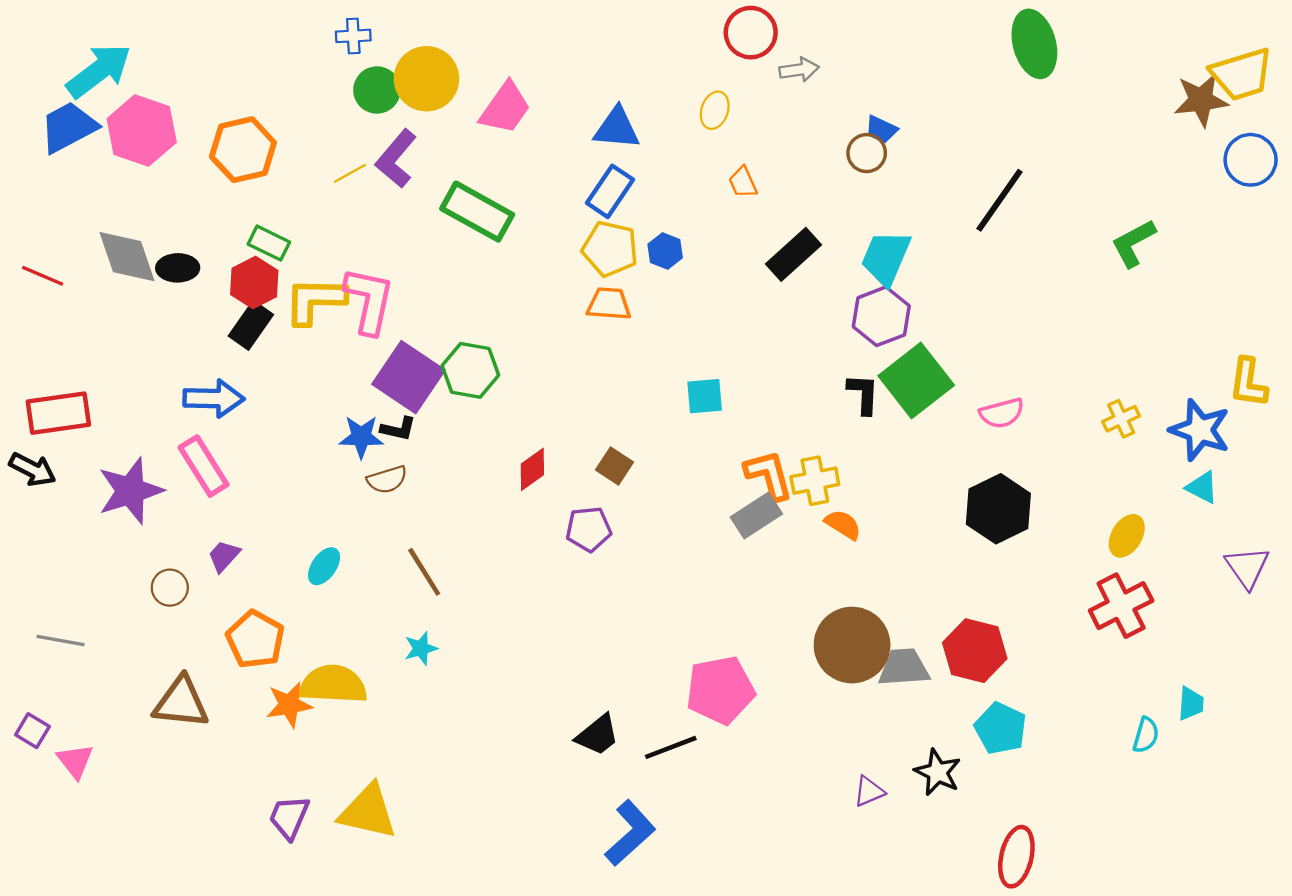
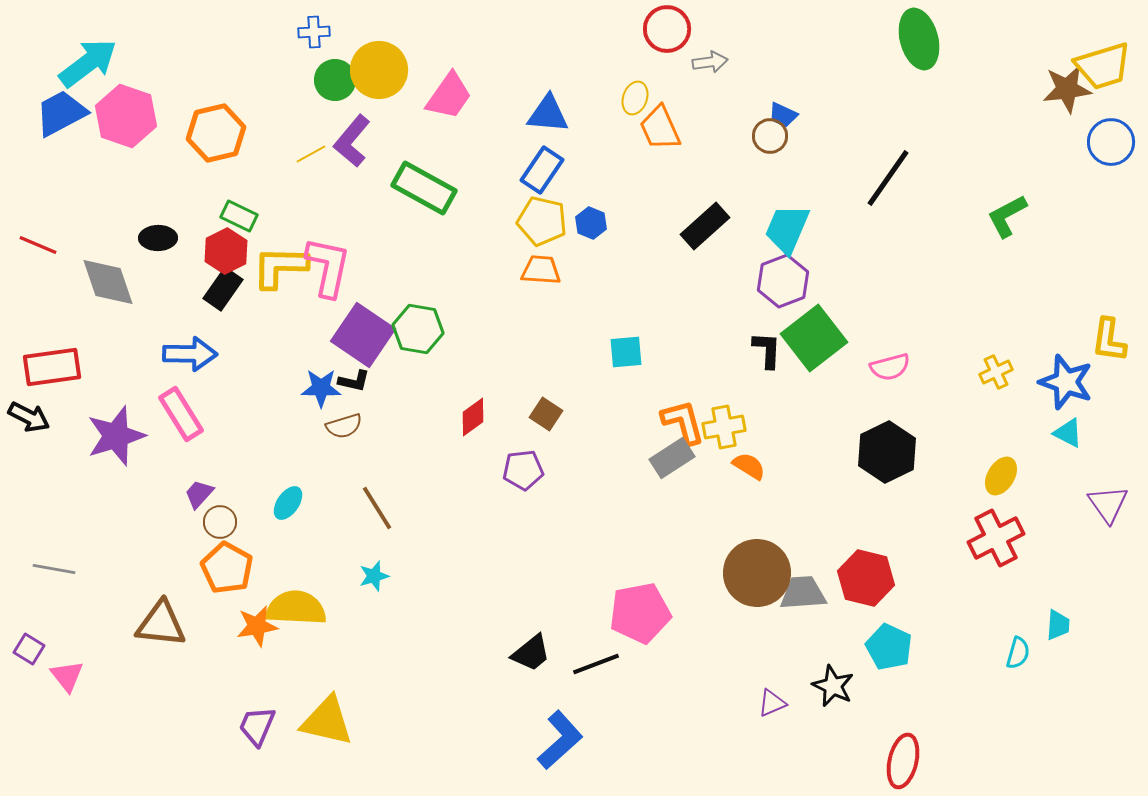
orange trapezoid: (743, 182) -> (660, 128), moved, size x1.6
gray diamond: (127, 257) -> (108, 282), moved
brown circle: (170, 588) -> (220, 522), moved

